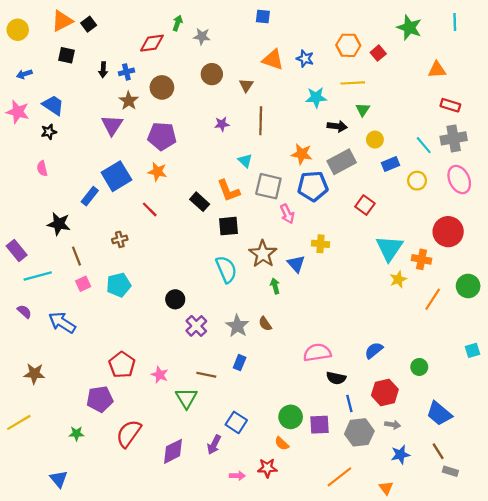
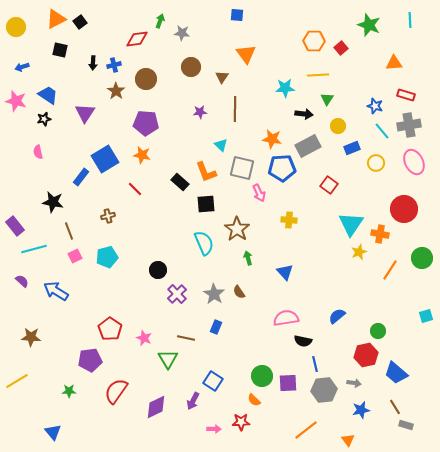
blue star: (305, 59) -> (375, 106), moved
orange triangle: (273, 60) -> (246, 54), turned 35
purple triangle: (112, 125) -> (85, 113), moved
blue triangle: (296, 264) -> (285, 272), moved
red hexagon: (385, 392) -> (366, 355), moved

